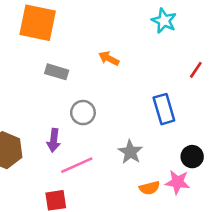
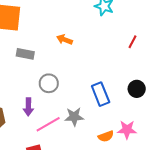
blue rectangle: (164, 109) -> (101, 94), moved
gray star: (130, 152) -> (74, 117), moved, turned -30
black circle: (192, 157) -> (137, 89), moved

